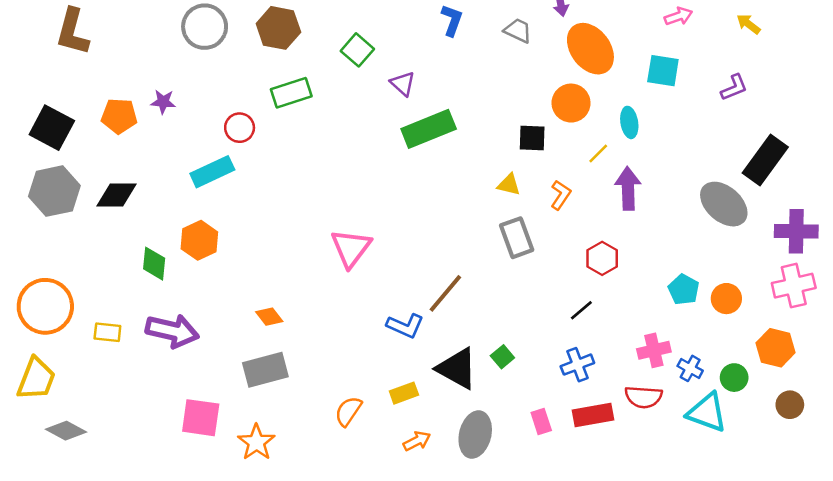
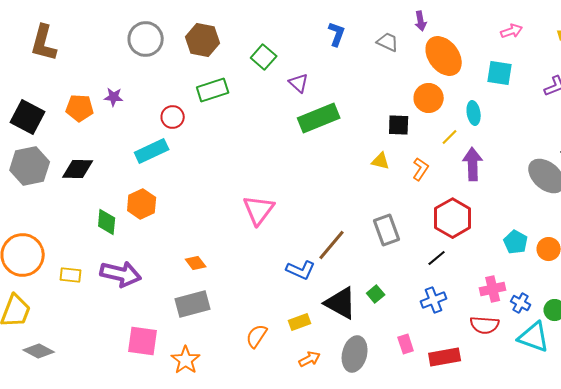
gray rectangle: (517, 238) -> (387, 230), moved
red hexagon: (602, 258) -> (453, 218), size x1.5
red rectangle: (593, 415) -> (445, 357), moved

